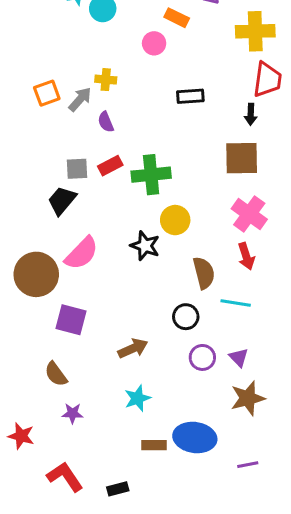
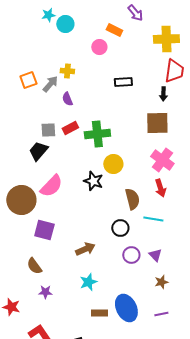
brown star: (248, 398) -> (161, 282), size x0.6
blue ellipse: (195, 438) -> (126, 308), turned 56
purple line: (248, 465) -> (161, 314), moved

